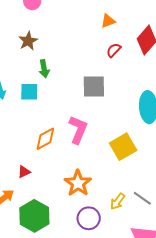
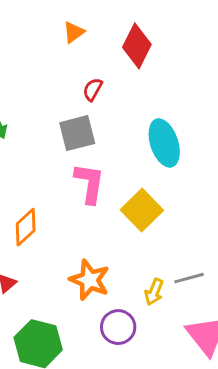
red semicircle: (114, 50) -> (93, 89), moved
pink L-shape: (78, 130) -> (89, 183), moved
gray line: (142, 198) -> (189, 278), turned -36

